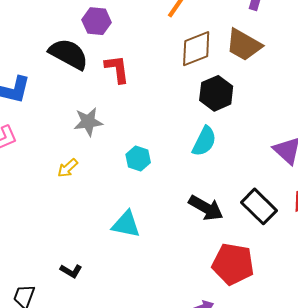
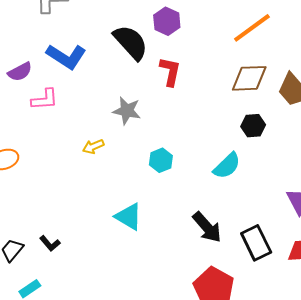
black hexagon: (216, 93) -> (253, 126), size x0.7
black L-shape: (71, 271) -> (50, 243), moved

